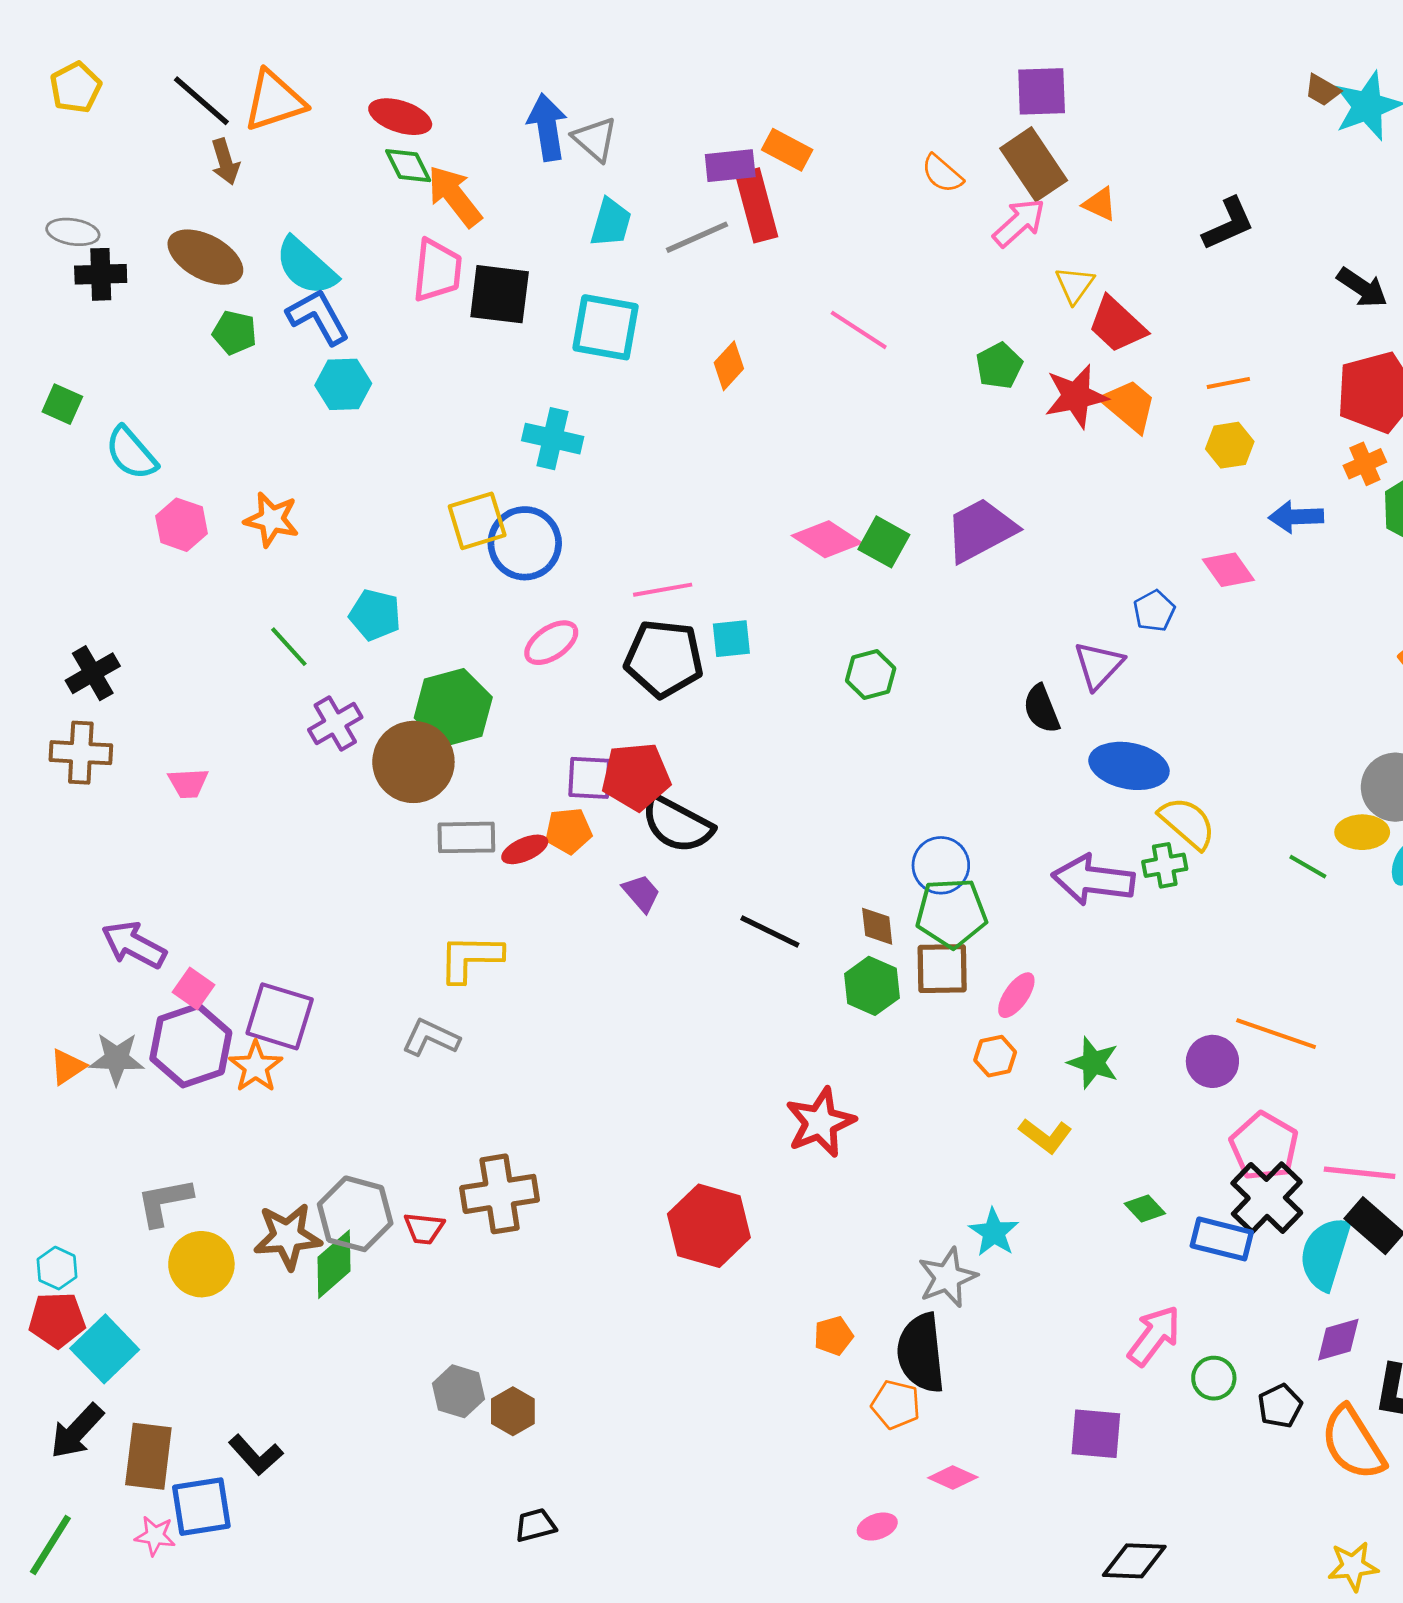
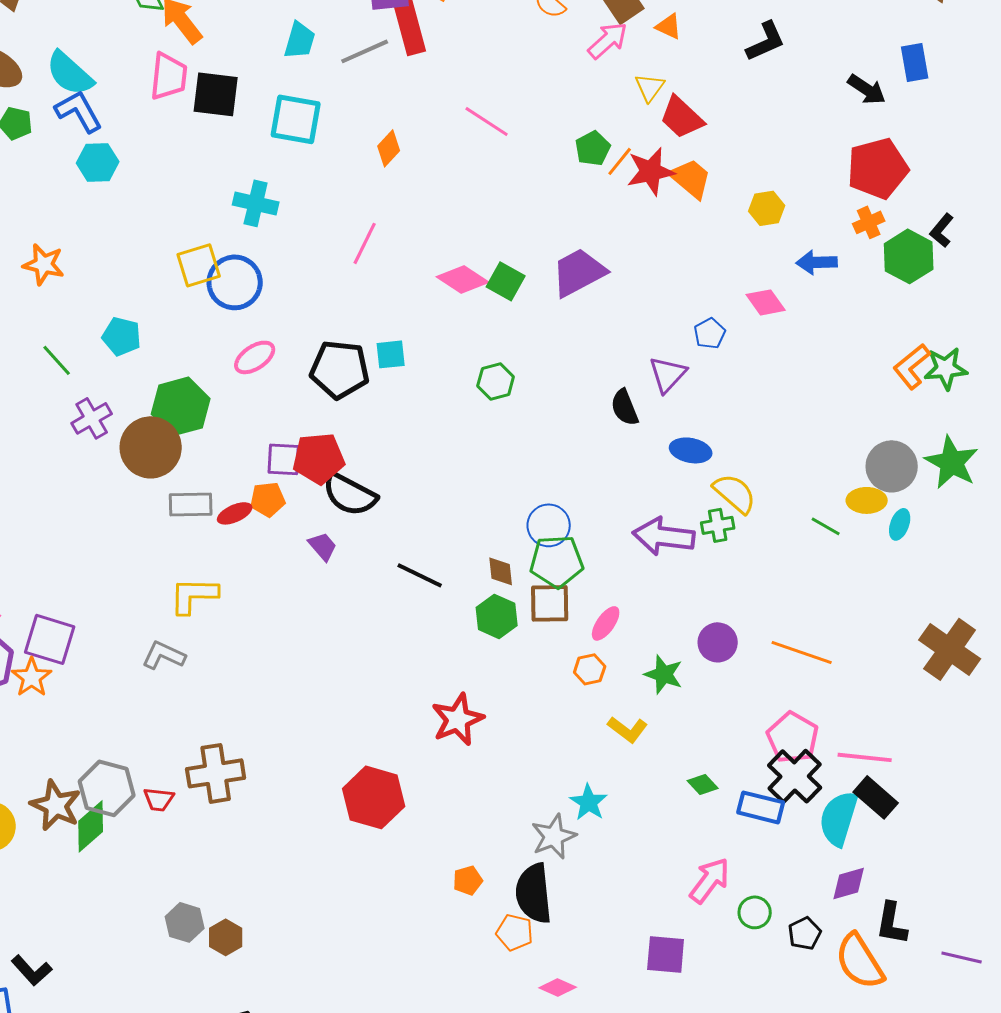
orange line: (1228, 383) -> (620, 161), moved, turned -40
pink line: (663, 590) -> (365, 243), moved, turned -54
blue ellipse: (1129, 766) -> (691, 450), size x0.7
purple circle: (1212, 1061) -> (718, 642), moved
brown star: (288, 1236) -> (56, 805), turned 30

